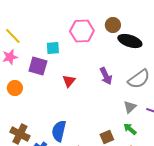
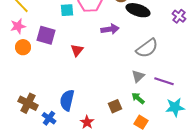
cyan square: (53, 48) -> (67, 10), moved
purple arrow: (106, 76) -> (110, 29), moved, turned -72
orange circle: (15, 88) -> (23, 47), moved

